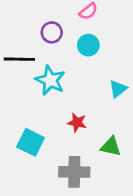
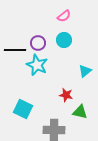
purple circle: (52, 32) -> (38, 43), moved
red star: (77, 123) -> (66, 95), moved

